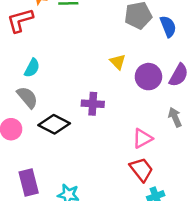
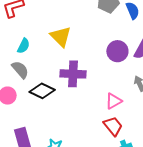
yellow triangle: (118, 62) -> (61, 36), moved, size x1.6
purple cross: (93, 104) -> (73, 74), size x1.4

